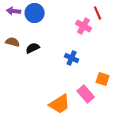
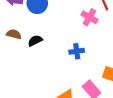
blue cross: (72, 58) -> (77, 51), turned -32

